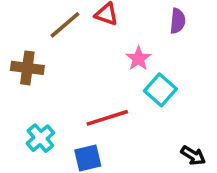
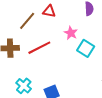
red line: (107, 118) -> (39, 48), moved

